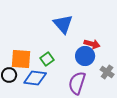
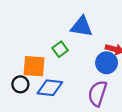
blue triangle: (63, 24) -> (82, 27), turned -40
green square: (47, 59) -> (60, 49), moved

